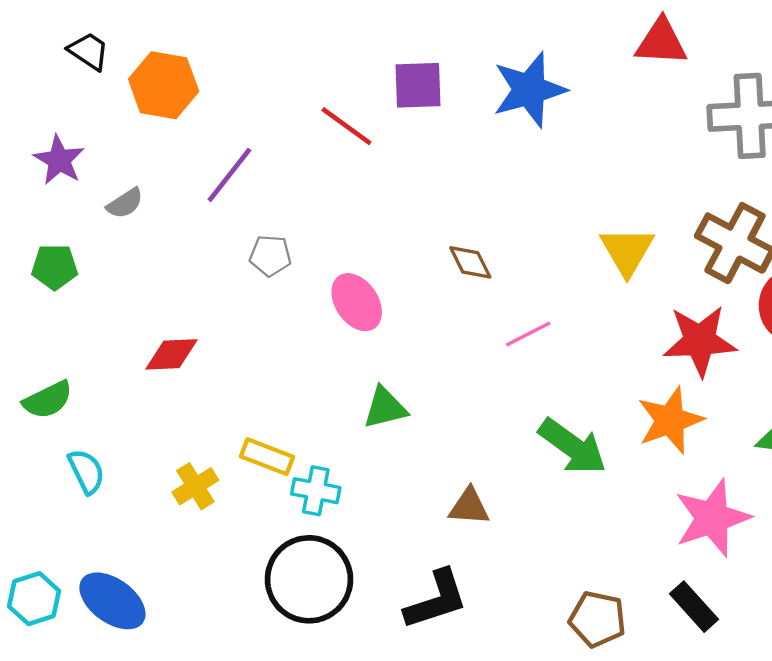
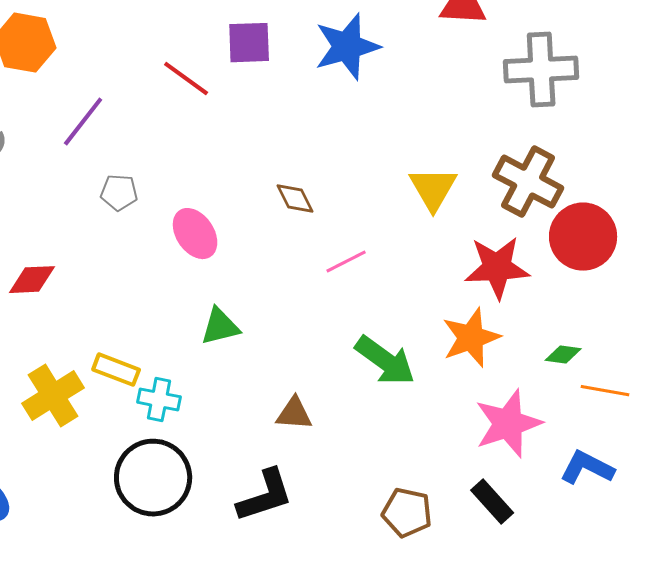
yellow cross: (195, 486) -> (53, 396), size x1.5

